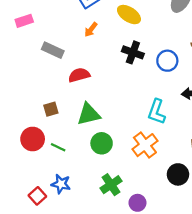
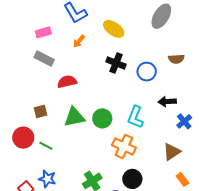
pink rectangle: (24, 21) -> (43, 32), moved
green circle: (102, 143) -> (102, 118), moved
orange cross: (145, 145) -> (124, 147), turned -30
black circle: (178, 174) -> (132, 179), moved

